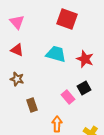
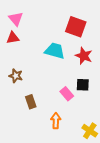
red square: (67, 19) -> (76, 27), moved
red triangle: (17, 50) -> (13, 38), moved, turned -32
black square: (84, 88) -> (83, 85), turned 32

